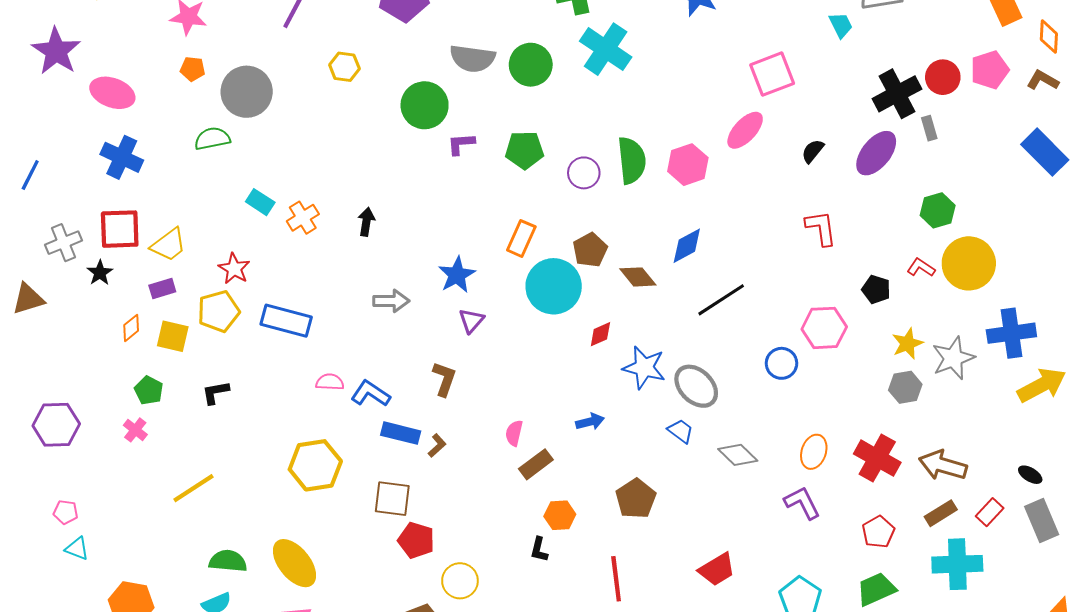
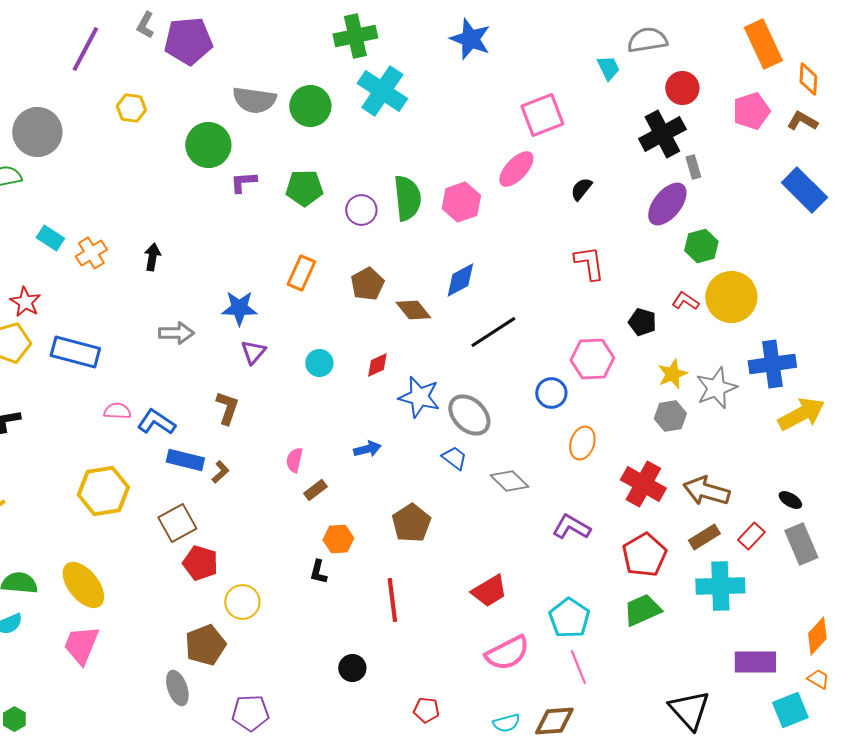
red circle: (943, 77) -> (682, 88), moved
purple ellipse: (876, 153) -> (667, 204), moved
blue star: (457, 275) -> (239, 308), turned 30
cyan circle: (554, 286) -> (319, 363), moved, size x0.5
orange ellipse: (814, 452) -> (582, 443), moved
brown rectangle: (536, 464) -> (315, 490), size x0.7
brown square: (392, 499) -> (177, 523), turned -36
purple L-shape: (802, 503) -> (571, 527), turned -33
red pentagon: (878, 532) -> (644, 555), size x1.4

